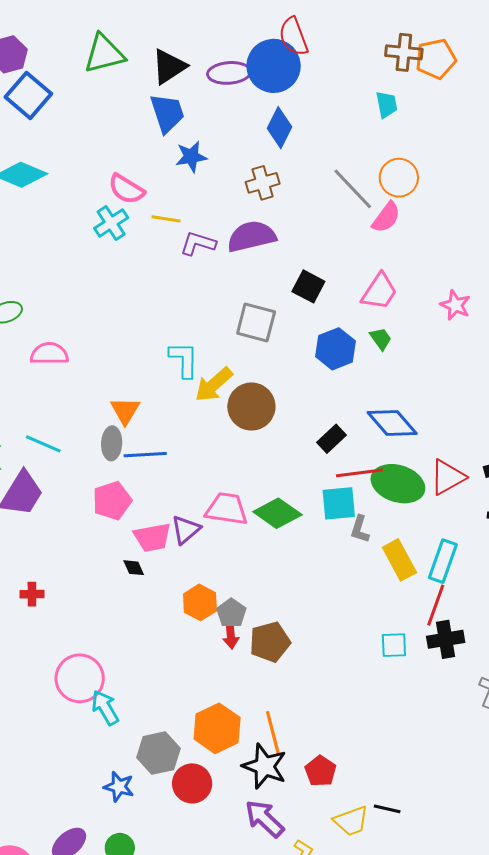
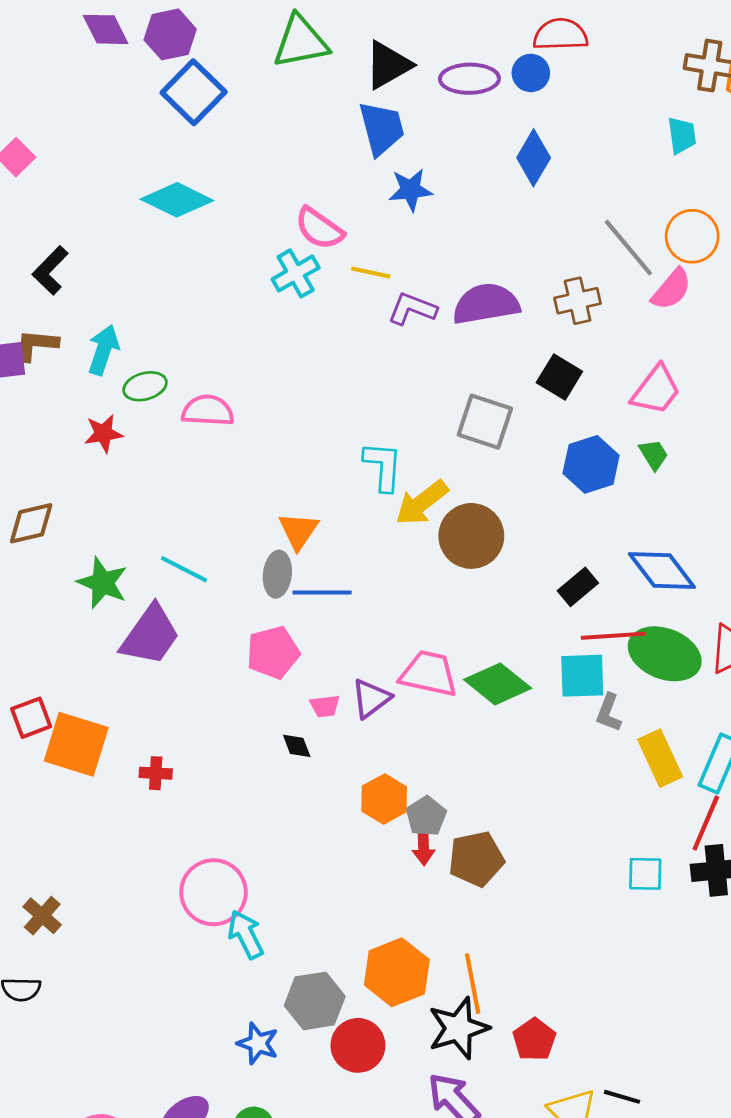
red semicircle: (293, 37) -> (560, 35), turned 105
blue circle: (274, 66) -> (531, 73), size x0.5
brown cross: (263, 183) -> (578, 301), moved
pink semicircle: (49, 354) -> (208, 411), moved
pink trapezoid: (152, 537) -> (325, 706), size x0.6
black star: (265, 766) -> (458, 1028), turned 30

